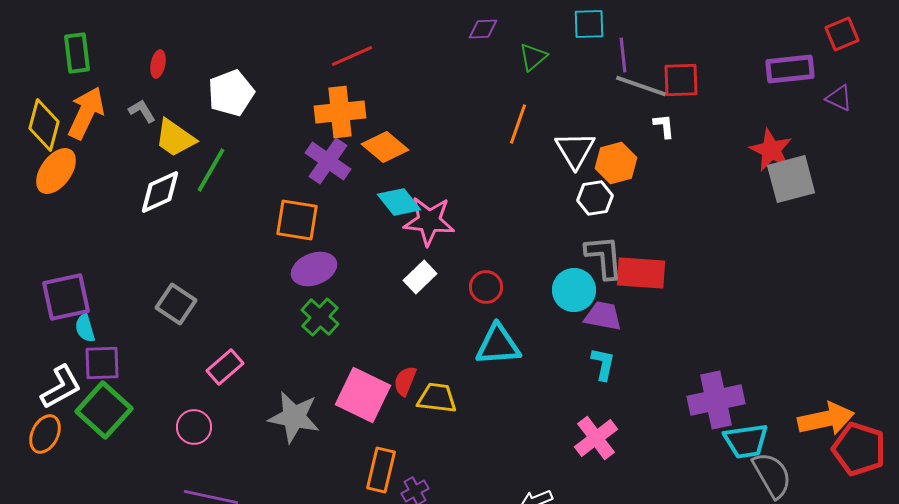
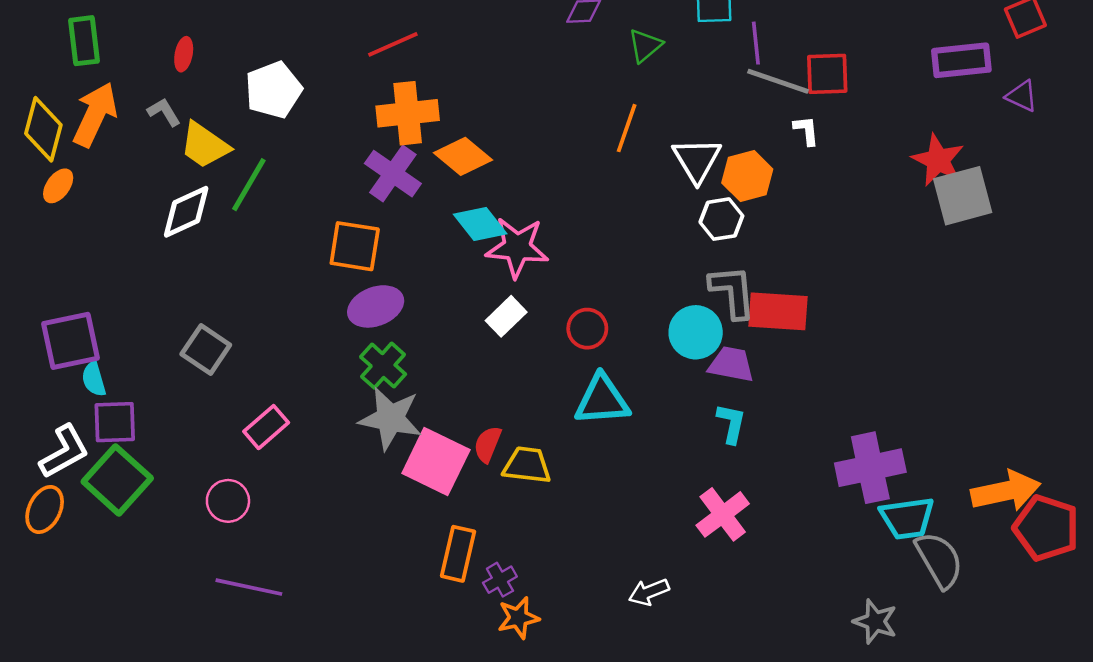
red line: (352, 56) -> (393, 44), moved
orange ellipse: (56, 171) -> (58, 186), size x0.6
gray star: (294, 417) -> (390, 418), moved

